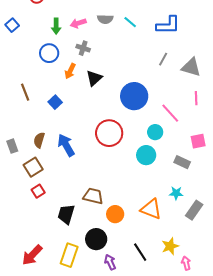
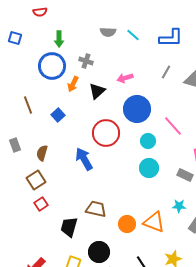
pink arrow: (78, 23) -> (125, 78), moved
blue square: (12, 25) -> (15, 38), turned -32
blue circle: (49, 53) -> (52, 66), size x1.4
cyan circle: (155, 132) -> (148, 141), moved
red circle: (109, 133) -> (106, 133), moved
blue arrow: (66, 145) -> (84, 159), moved
gray rectangle: (12, 146) -> (15, 145), moved
orange circle: (115, 214) -> (127, 224), moved

